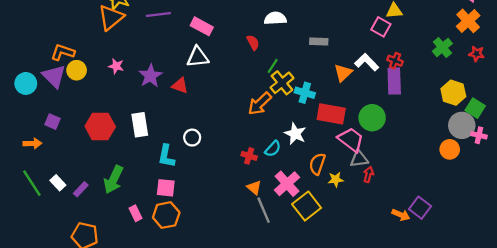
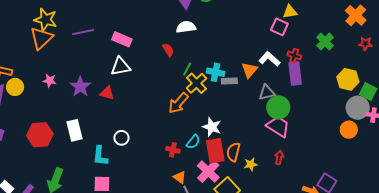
gray rectangle: (319, 41) -> (229, 81), moved
green cross: (442, 47) -> (325, 41), moved
cyan cross: (305, 93) -> (216, 72), moved
red rectangle: (331, 114) -> (215, 151), moved, turned 75
pink trapezoid: (351, 140) -> (278, 126), moved
gray triangle: (359, 159) -> (267, 92), moved

